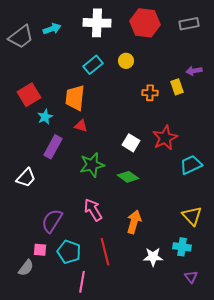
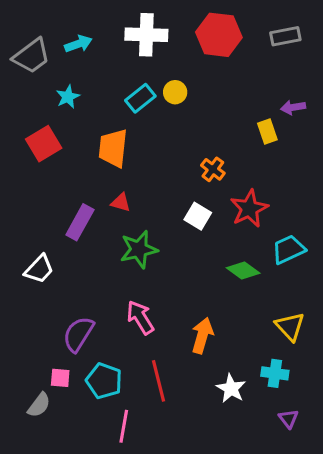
yellow circle: (126, 61) -> (175, 92), moved
orange cross: (150, 93) -> (213, 169), moved, turned 35
cyan star: (45, 117) -> (68, 97), moved
red triangle: (81, 126) -> (121, 203), moved
green diamond: (128, 177) -> (243, 271), moved
white star: (153, 257) -> (231, 388), turned 30

